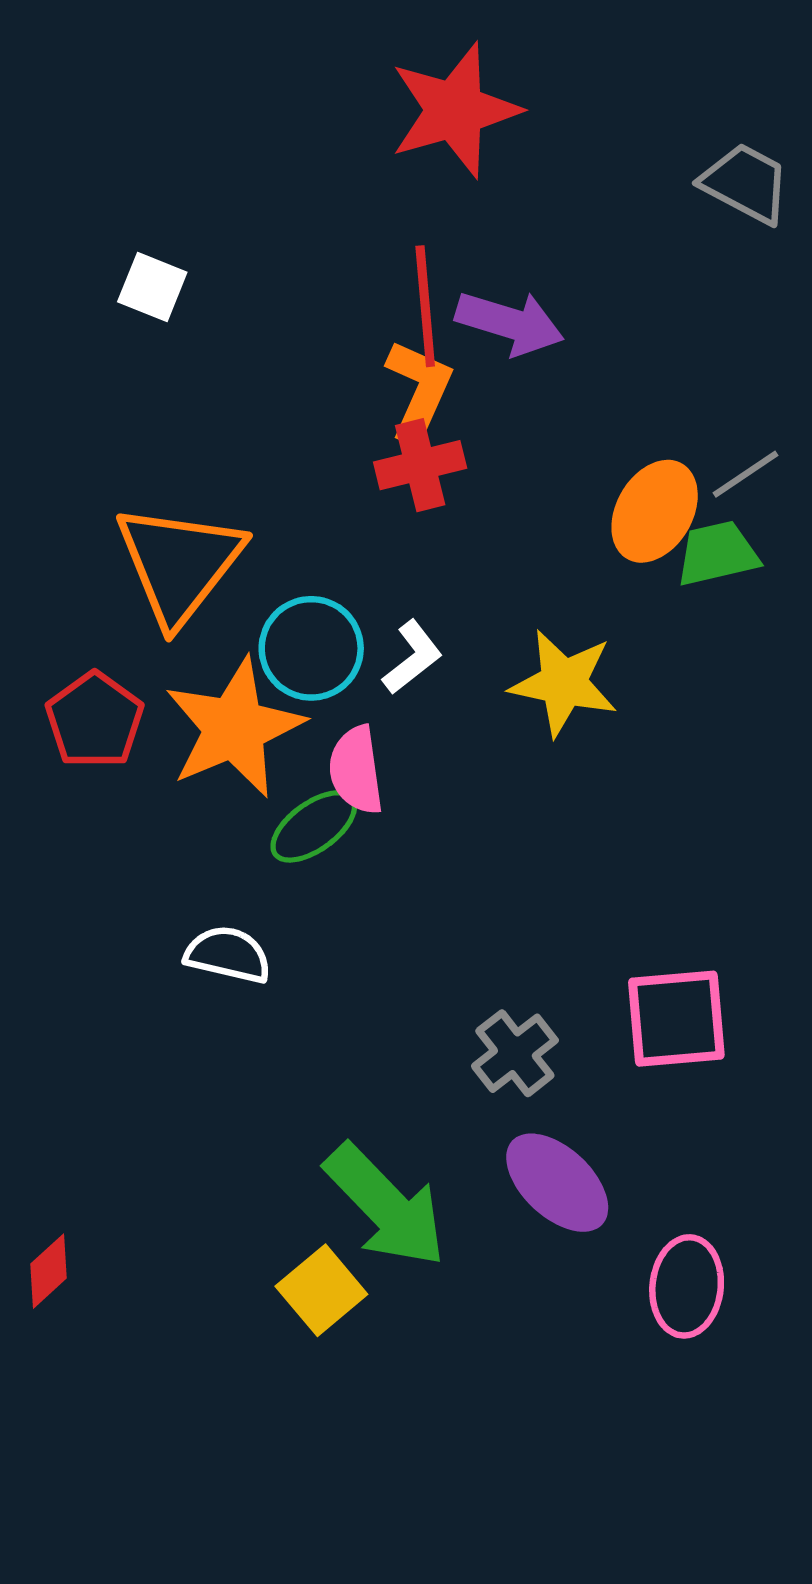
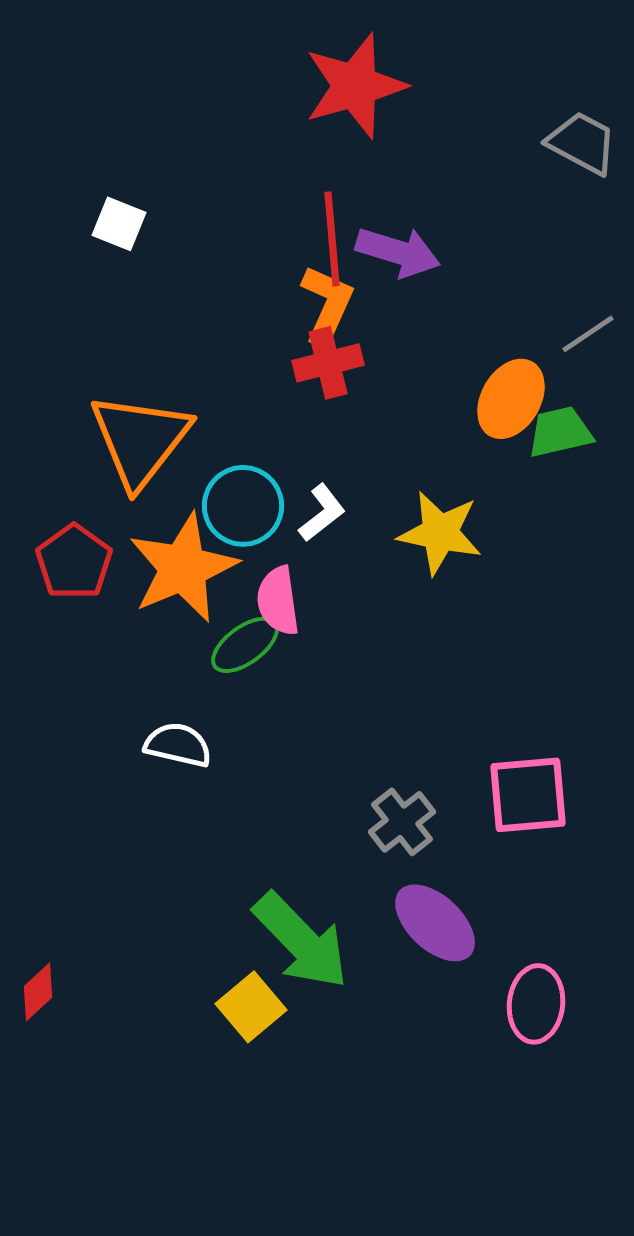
gray line: (746, 474) -> (588, 334), moved

